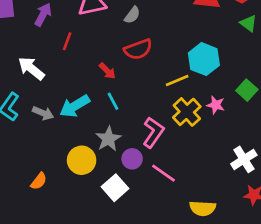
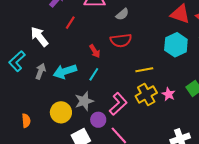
cyan hexagon: (204, 59) -> (176, 45), moved
cyan line: (113, 101) -> (94, 74), turned 48
gray arrow: (43, 113) -> (41, 71), turned -105
orange semicircle: (39, 181) -> (26, 121), turned -56

